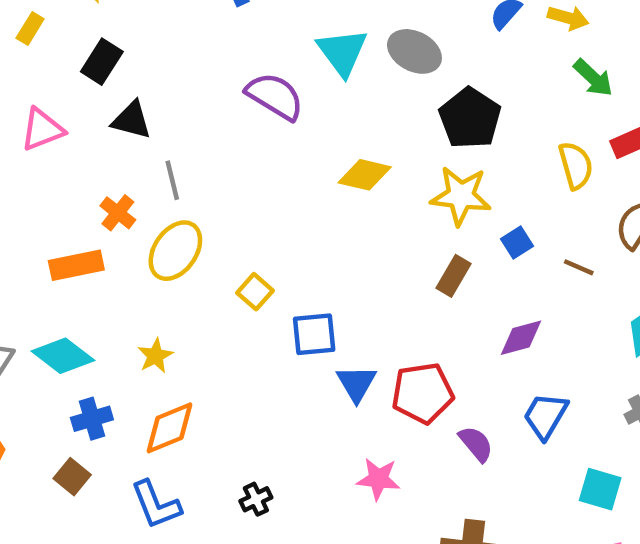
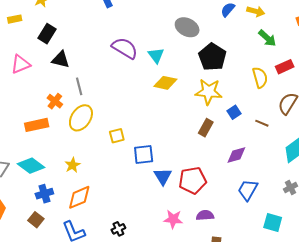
yellow rectangle: (30, 28) -> (15, 19), turned 48
cyan triangle: (342, 52) -> (156, 55), moved, size x0.7
yellow square: (255, 292) -> (117, 136), turned 35
purple semicircle: (476, 444) -> (205, 215), moved, turned -54

